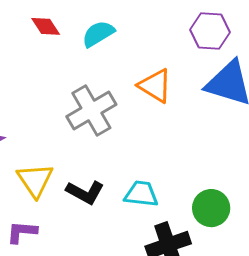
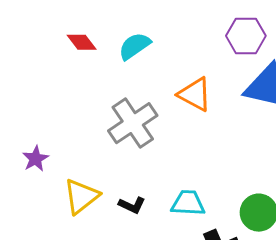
yellow triangle: (35, 180) -> (81, 196), turned 30
black L-shape: (85, 192) -> (132, 205), size x0.7

